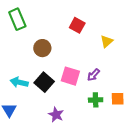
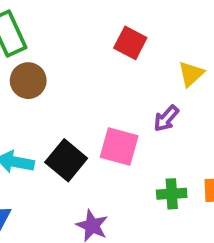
brown circle: (42, 48) -> (28, 81), moved
purple arrow: (93, 75) -> (166, 118), moved

